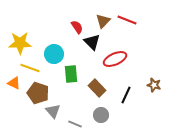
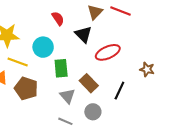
red semicircle: (77, 27) -> (58, 18), moved
brown star: (154, 85) -> (147, 69), moved
gray triangle: (53, 111) -> (67, 96), moved

